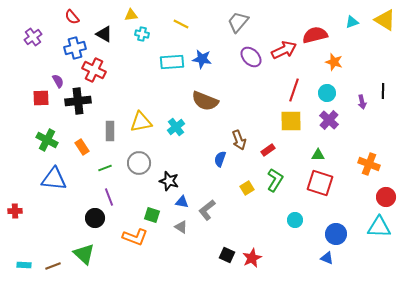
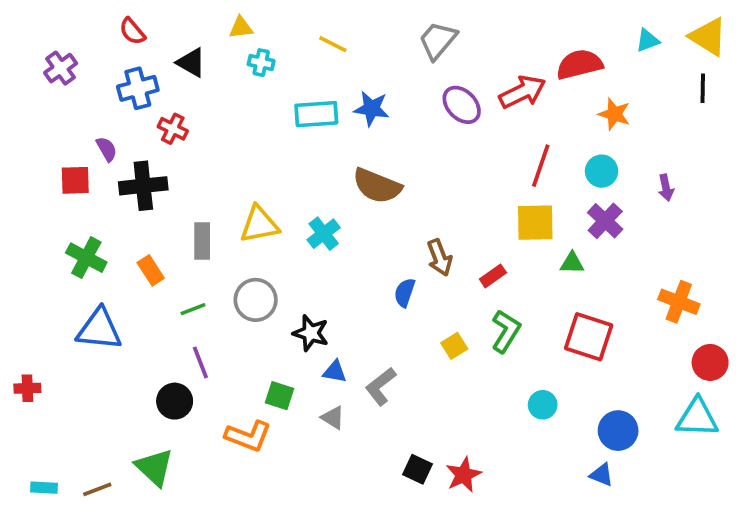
red cross: (94, 70) -> (173, 129), size x0.7
black line: (383, 91) -> (703, 88), moved
green triangle: (318, 155) -> (572, 263), moved

